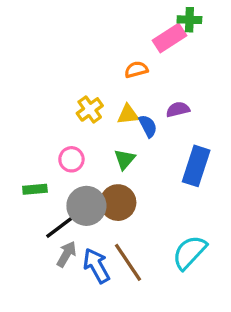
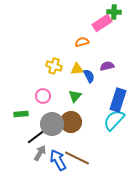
yellow cross: (90, 109) -> (54, 66), turned -35
cyan semicircle: (189, 252) -> (114, 120), moved
brown line: (128, 262) -> (77, 158), turned -30

